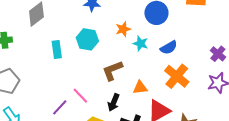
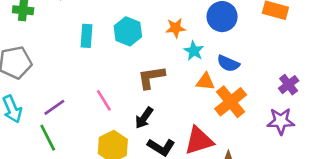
blue semicircle: (169, 48) -> (228, 63), turned 42
orange triangle: (140, 88) -> (205, 82), moved
purple line: (60, 107) -> (54, 107), moved

